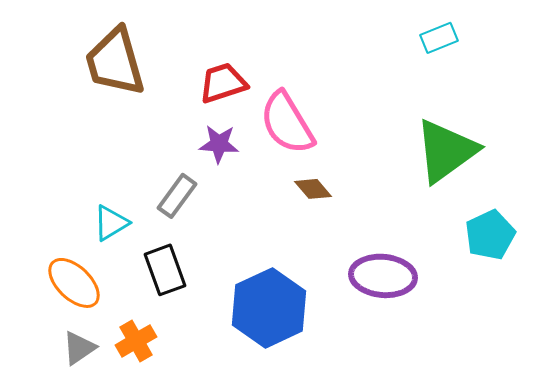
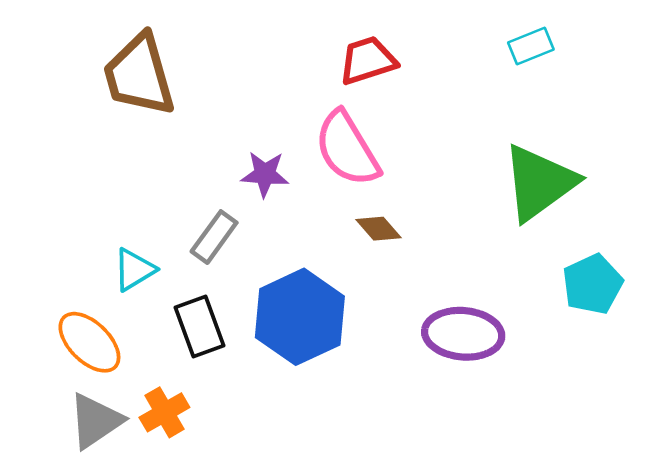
red trapezoid: (223, 83) -> (368, 60), moved
blue hexagon: (269, 308) -> (300, 317), moved
gray triangle: (79, 348) -> (96, 421), size x1.4

